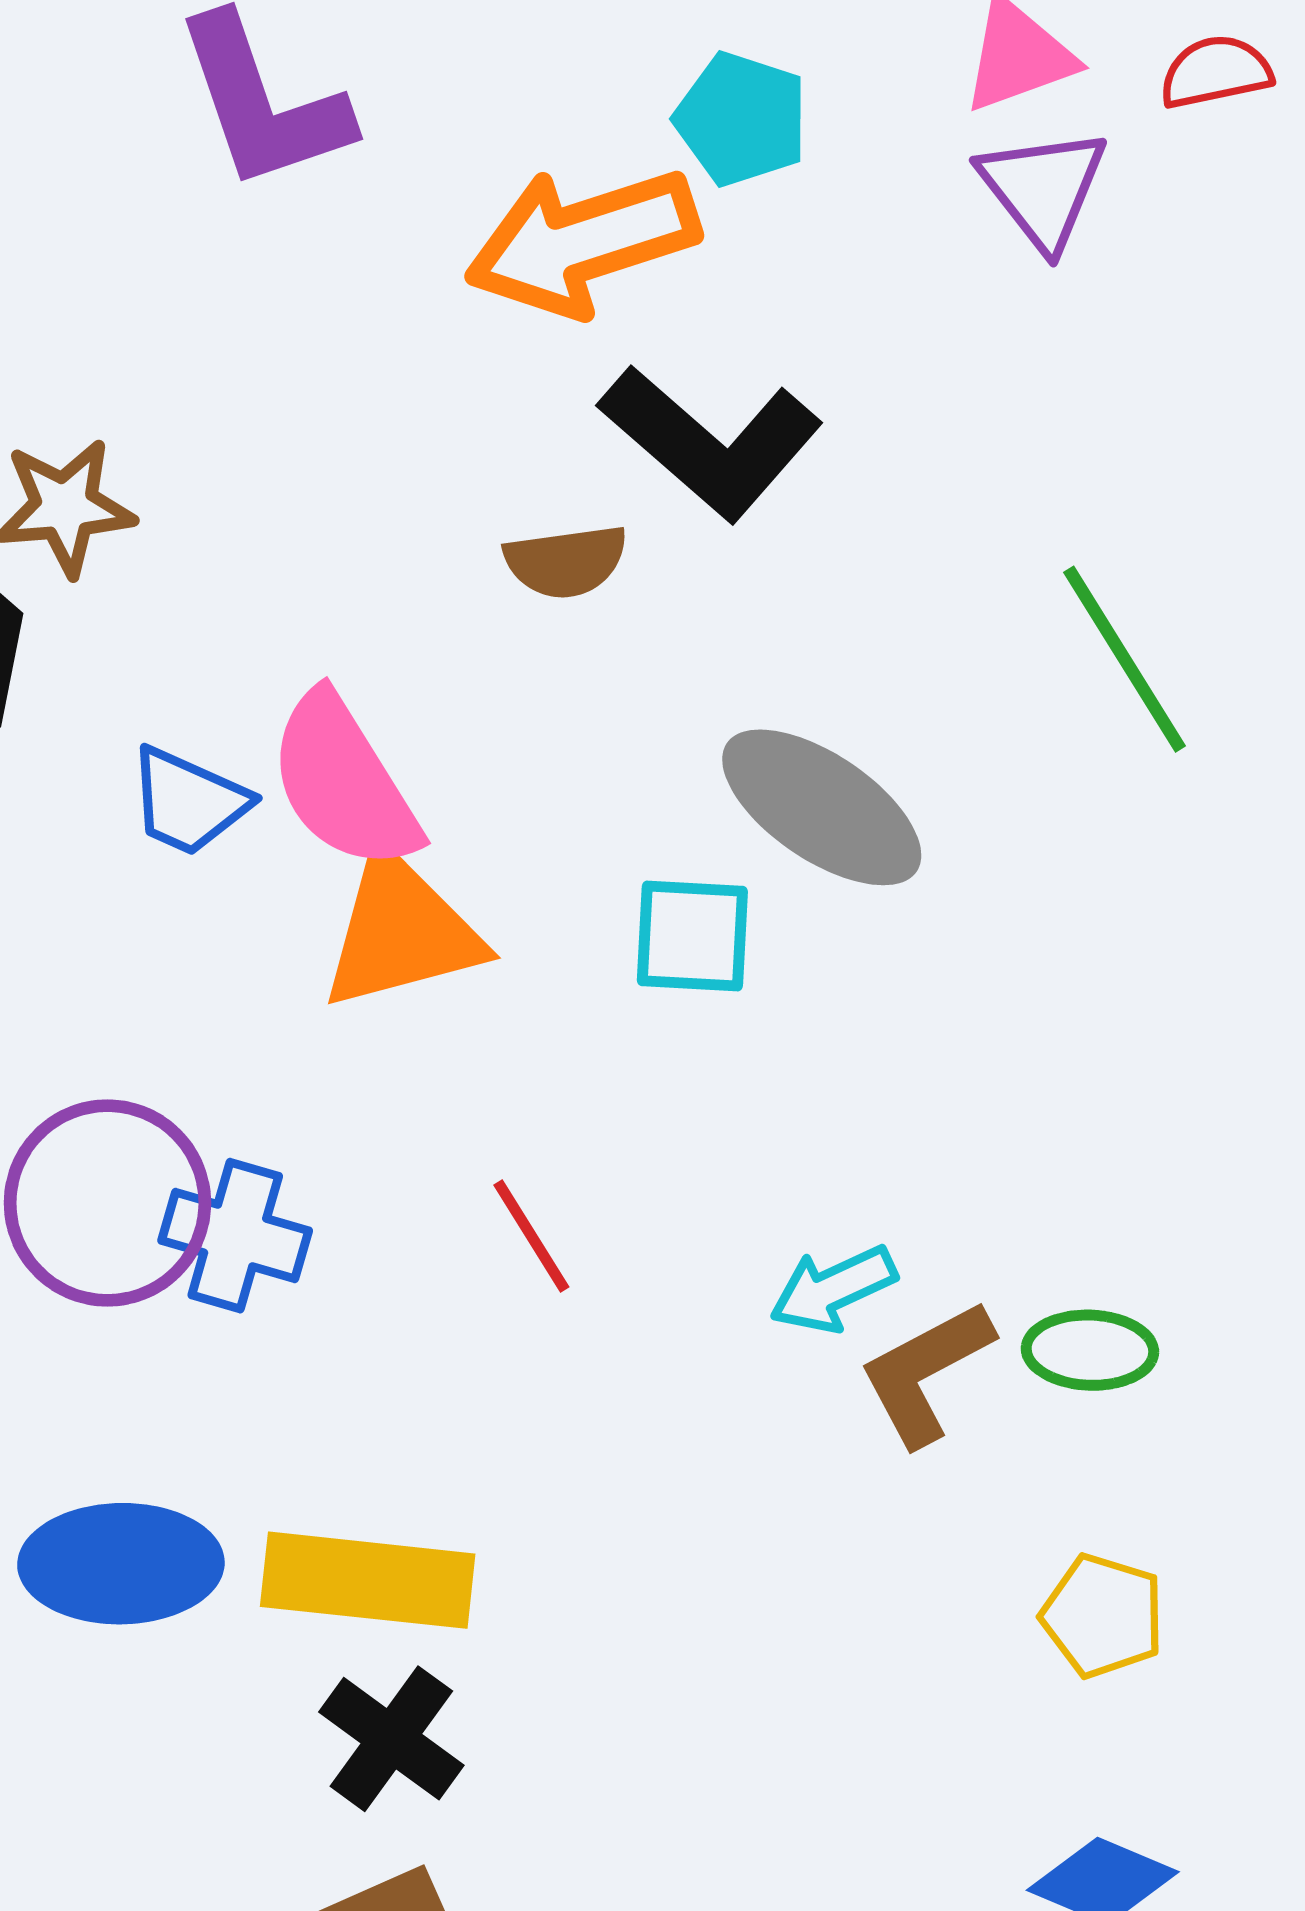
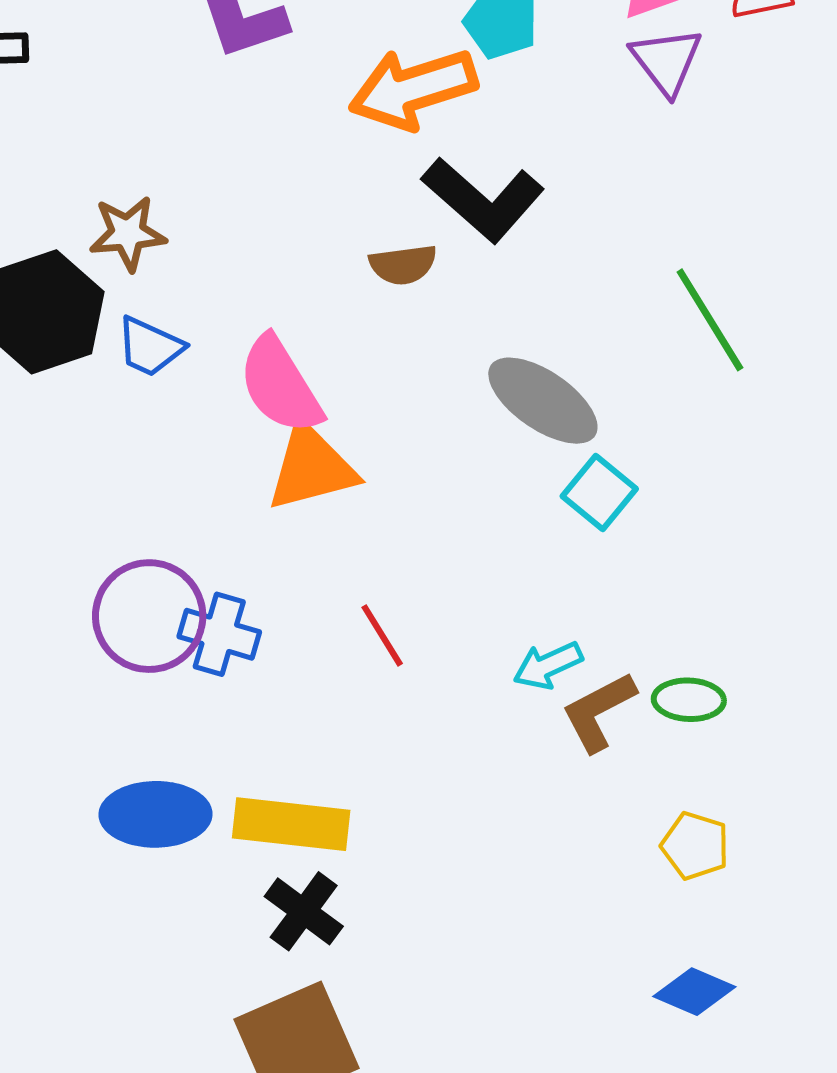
blue trapezoid: (188, 802) -> (150, 347), moved
cyan square: (692, 936) -> (599, 493), moved, turned 36

